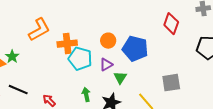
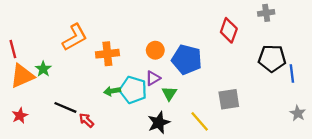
cyan pentagon: (80, 59) -> (133, 90), moved
black line: (18, 90) -> (65, 107), moved
green arrow: (86, 95) -> (112, 91), moved, turned -88

